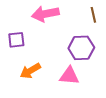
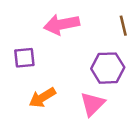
pink triangle: (69, 76) -> (92, 104), turned -50

